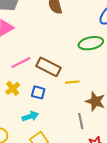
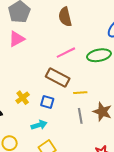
pink line: (21, 63) -> (66, 53), moved
gray line: (81, 121) -> (80, 116), moved

